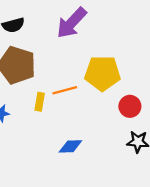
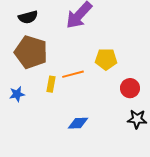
yellow pentagon: (102, 73) -> (106, 59), size x0.7

